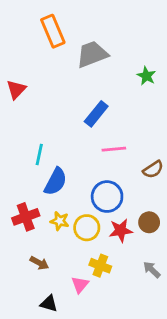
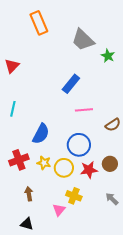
gray trapezoid: (92, 54) -> (83, 40), moved, turned -115
cyan line: (39, 155) -> (13, 109), moved
brown arrow: (39, 263) -> (29, 194), turned -128
black triangle: (49, 304) -> (27, 224), moved

